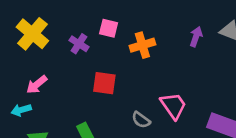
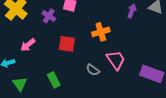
orange cross: (142, 45) -> (101, 32), moved
pink arrow: (37, 85) -> (28, 45), moved

